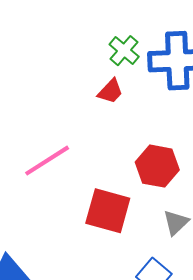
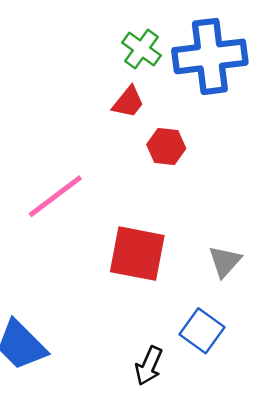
red hexagon: (157, 166) -> (166, 146), moved, size x0.7

